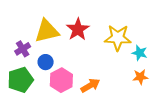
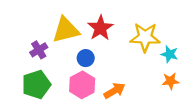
blue circle: (46, 62) -> (86, 58), moved

